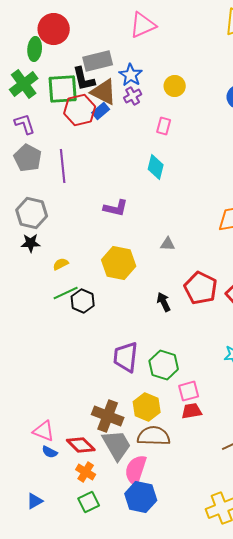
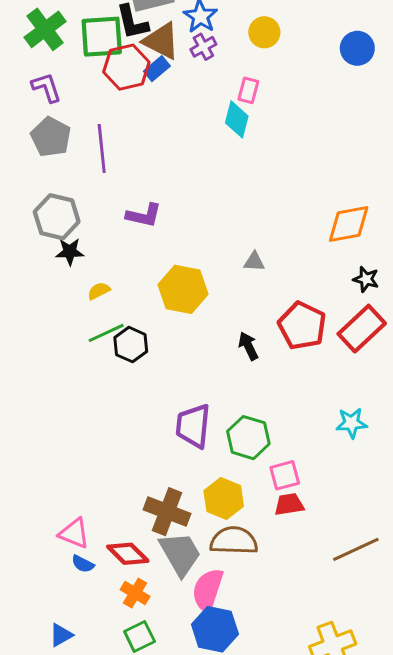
cyan diamond: (156, 167) -> (237, 119), moved
purple L-shape: (116, 208) -> (144, 215), moved
black star: (31, 243) -> (70, 252), moved

